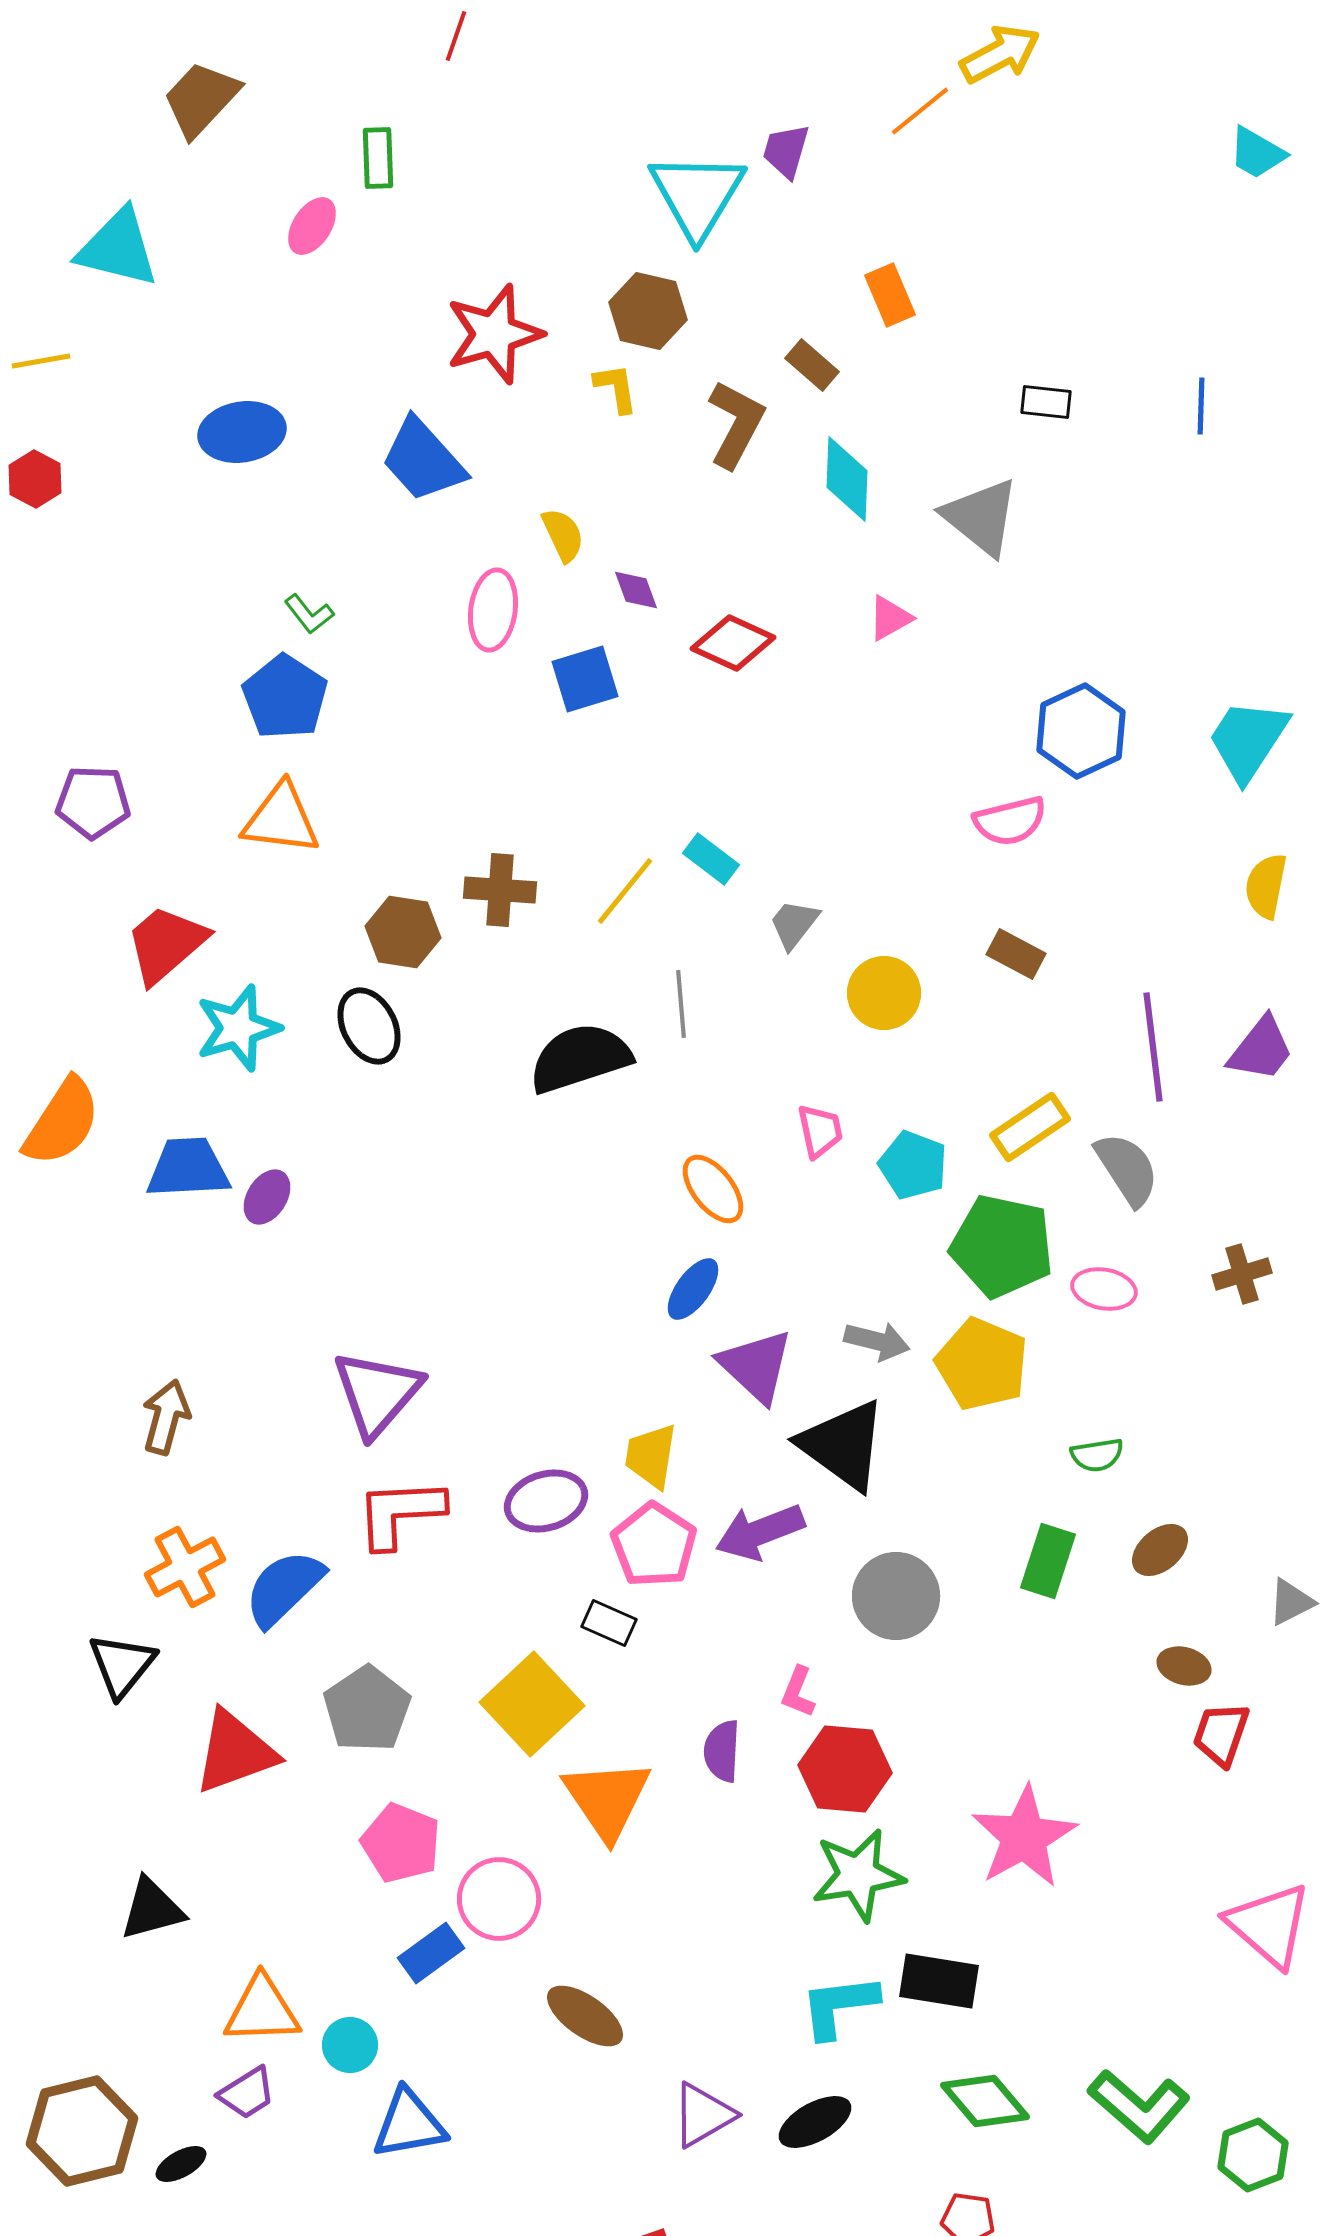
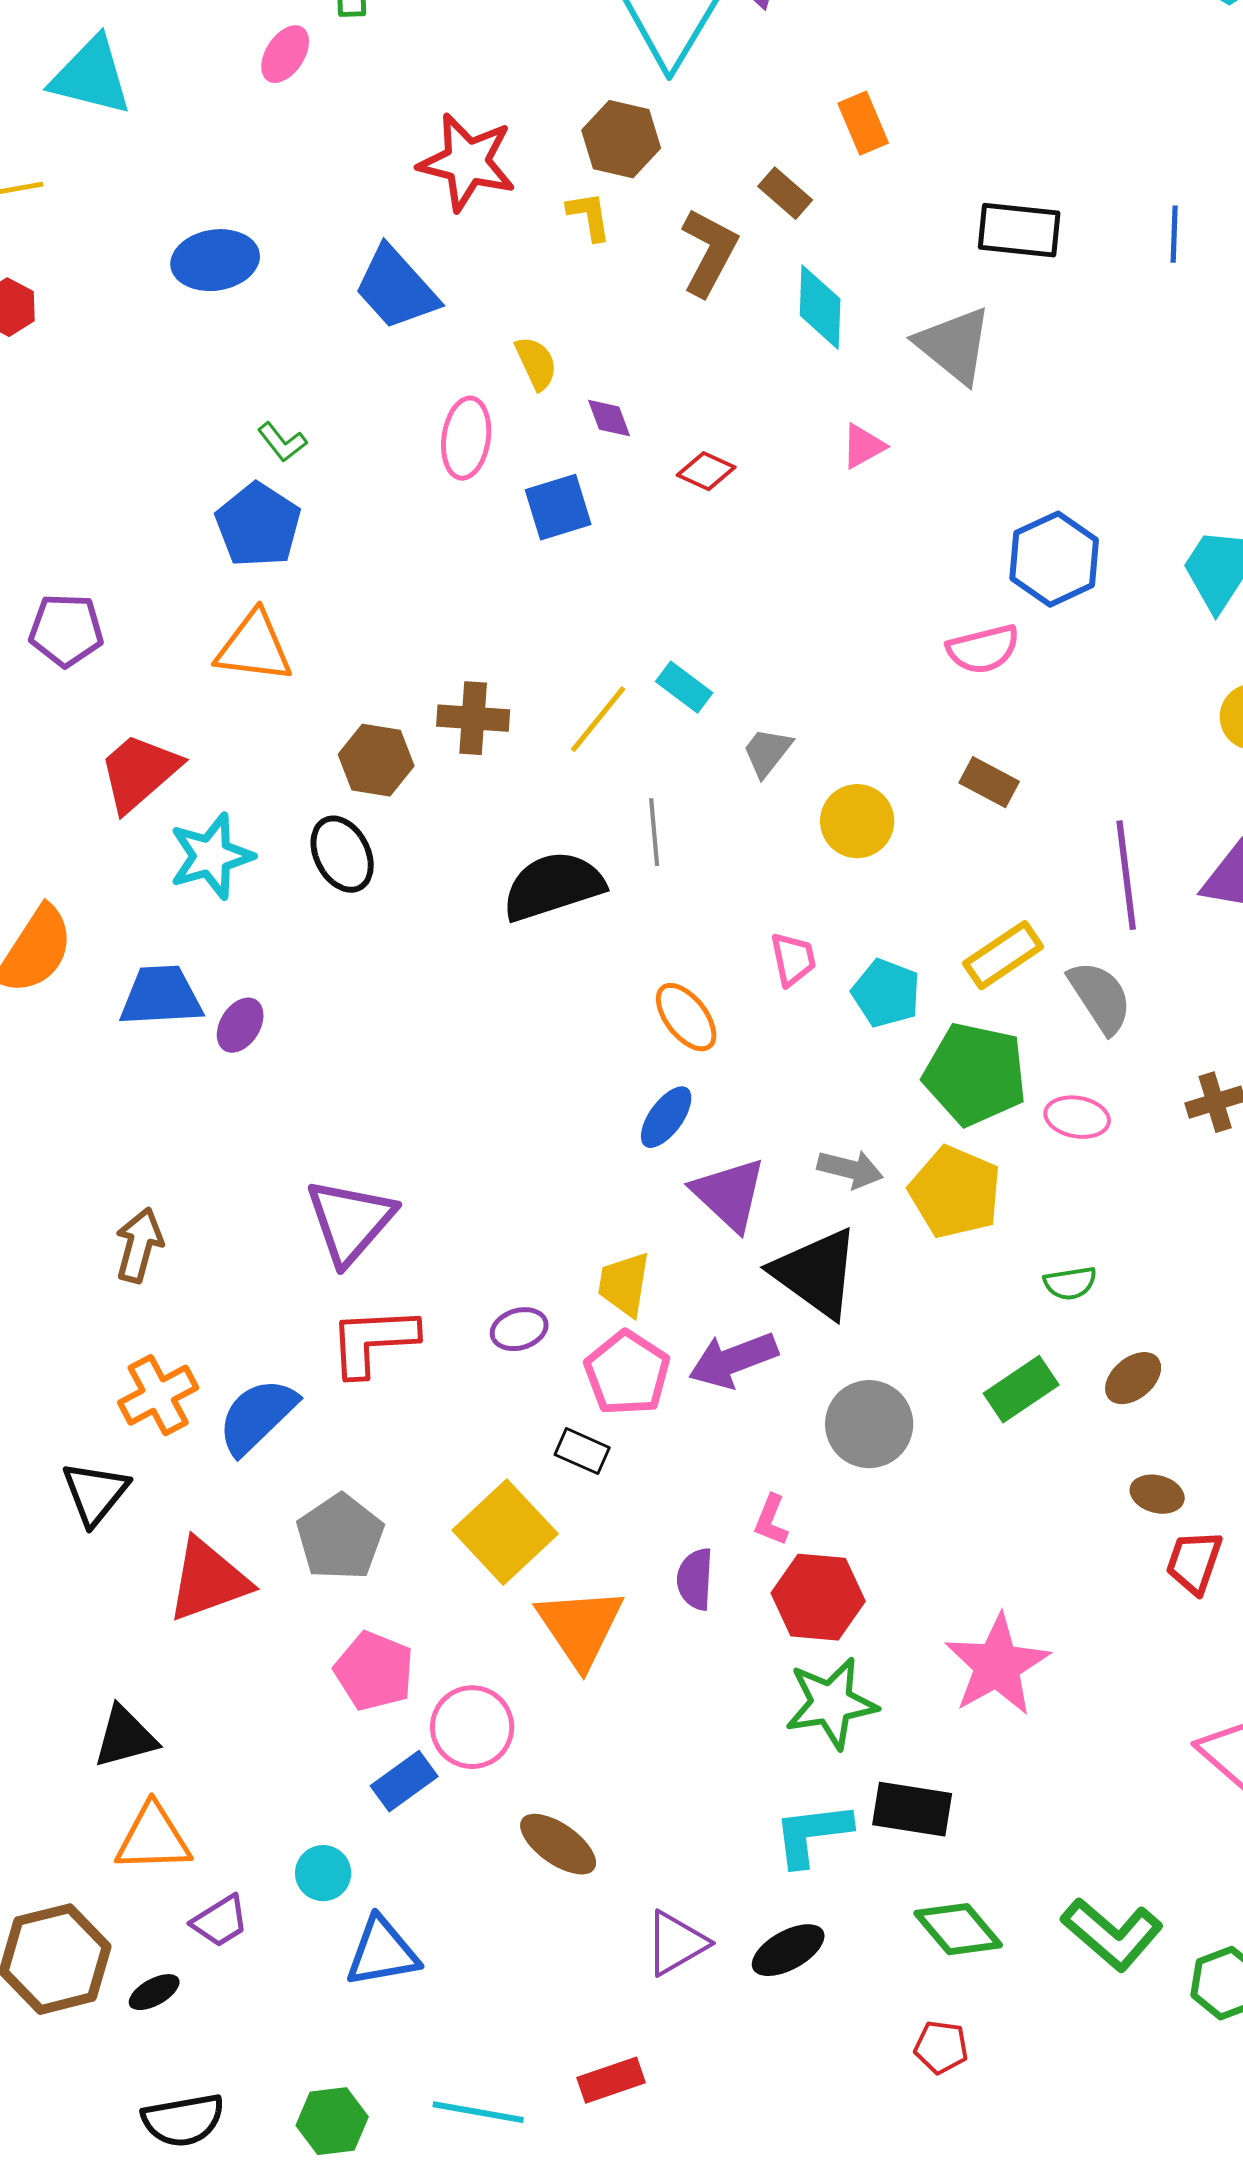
red star: (494, 334) -> (467, 162), turned 30
black rectangle: (1046, 402) -> (1019, 230), size x1.6
red diamond: (733, 643) -> (706, 471), size x0.7
purple ellipse: (546, 1501) -> (519, 1329), size x0.7
green rectangle: (1048, 1561) -> (1021, 1389), turned 38
orange triangle: (262, 2010) -> (153, 1838), moved

